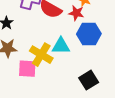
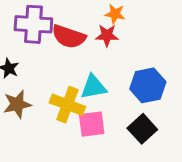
blue hexagon: (89, 34) -> (148, 85), moved
pink square: (27, 69) -> (92, 124), moved

